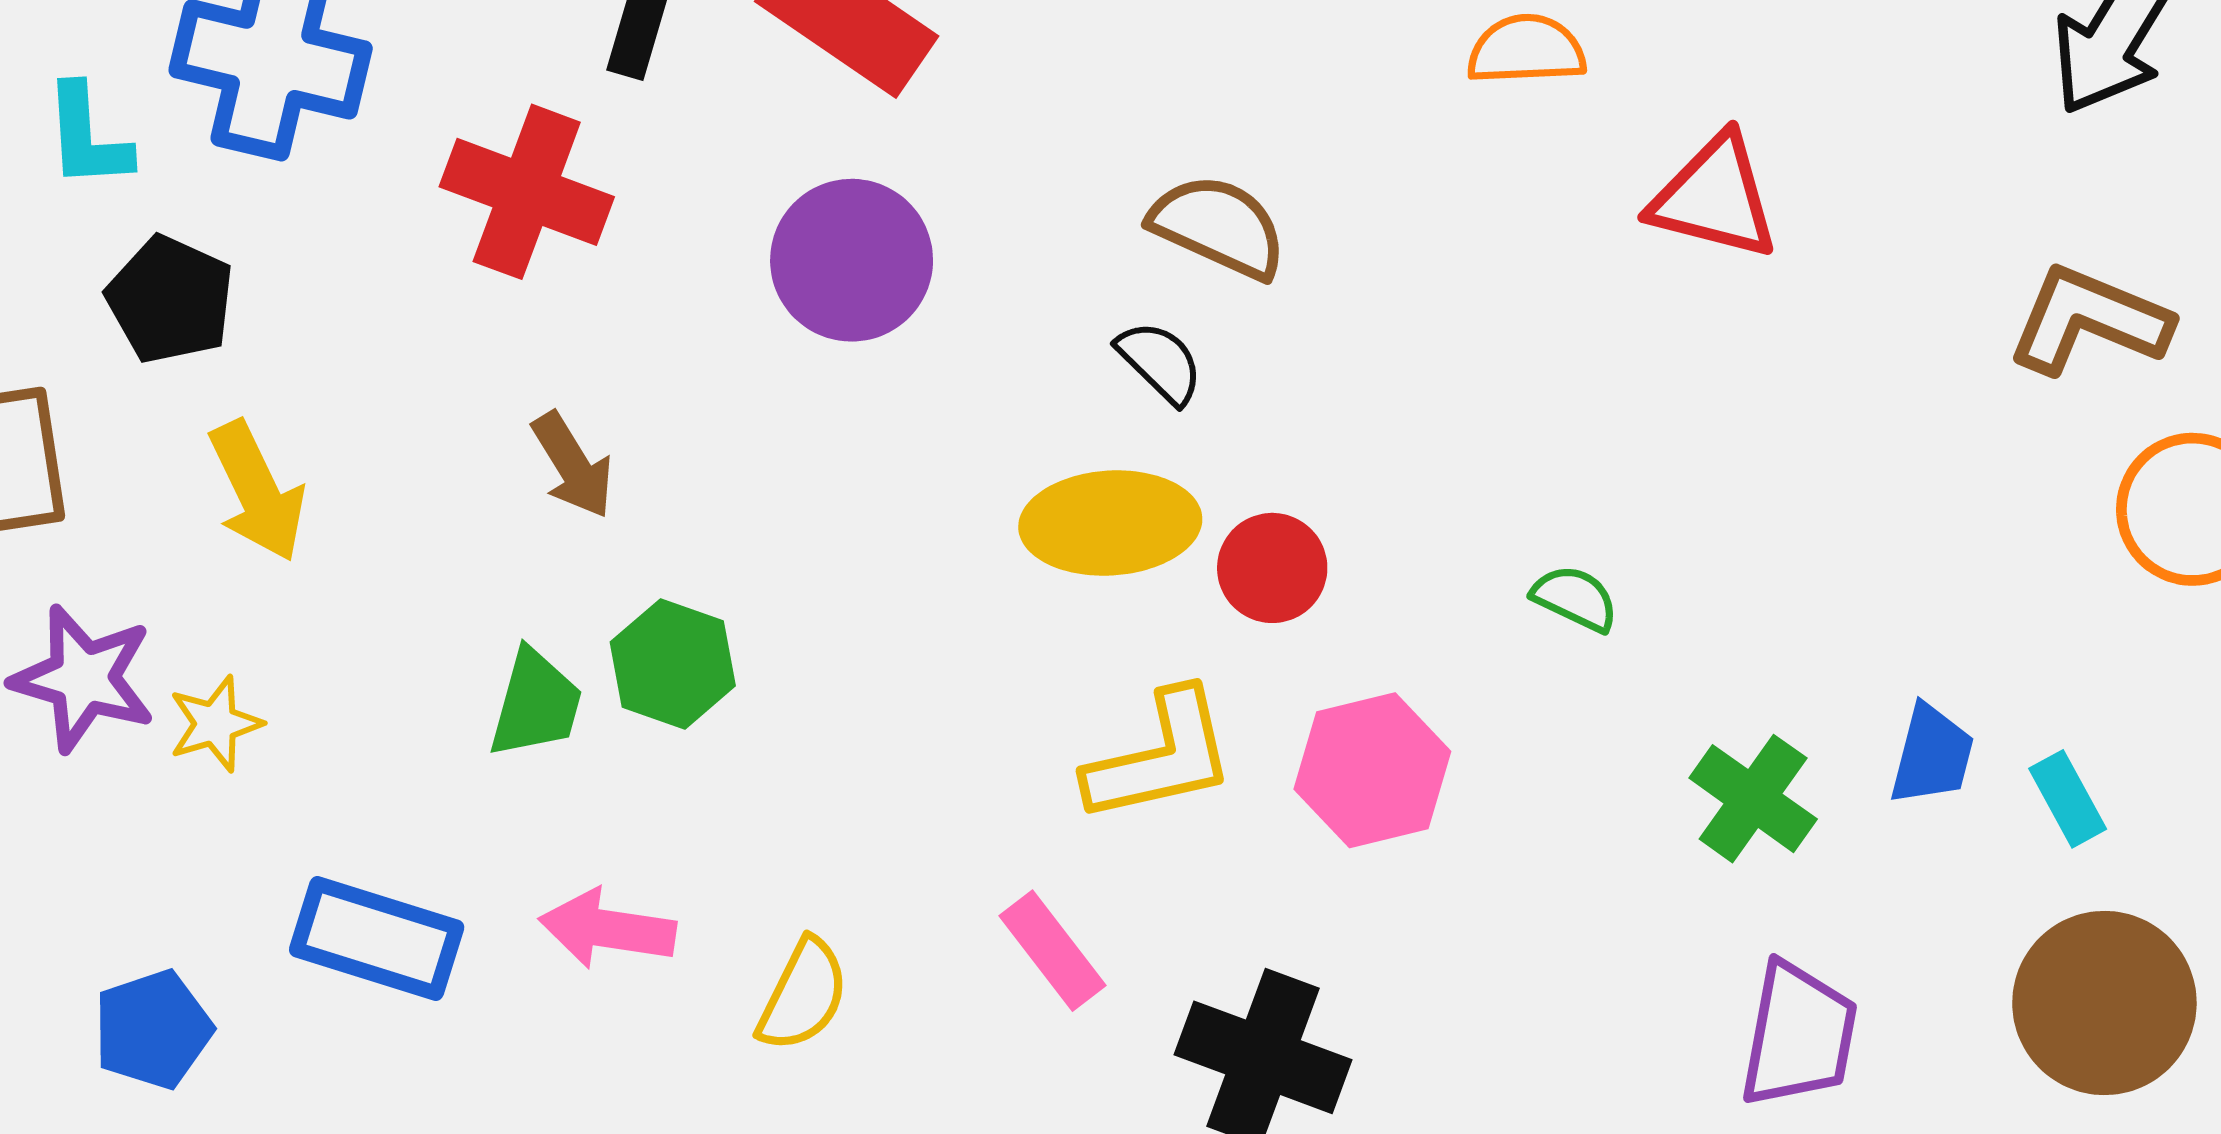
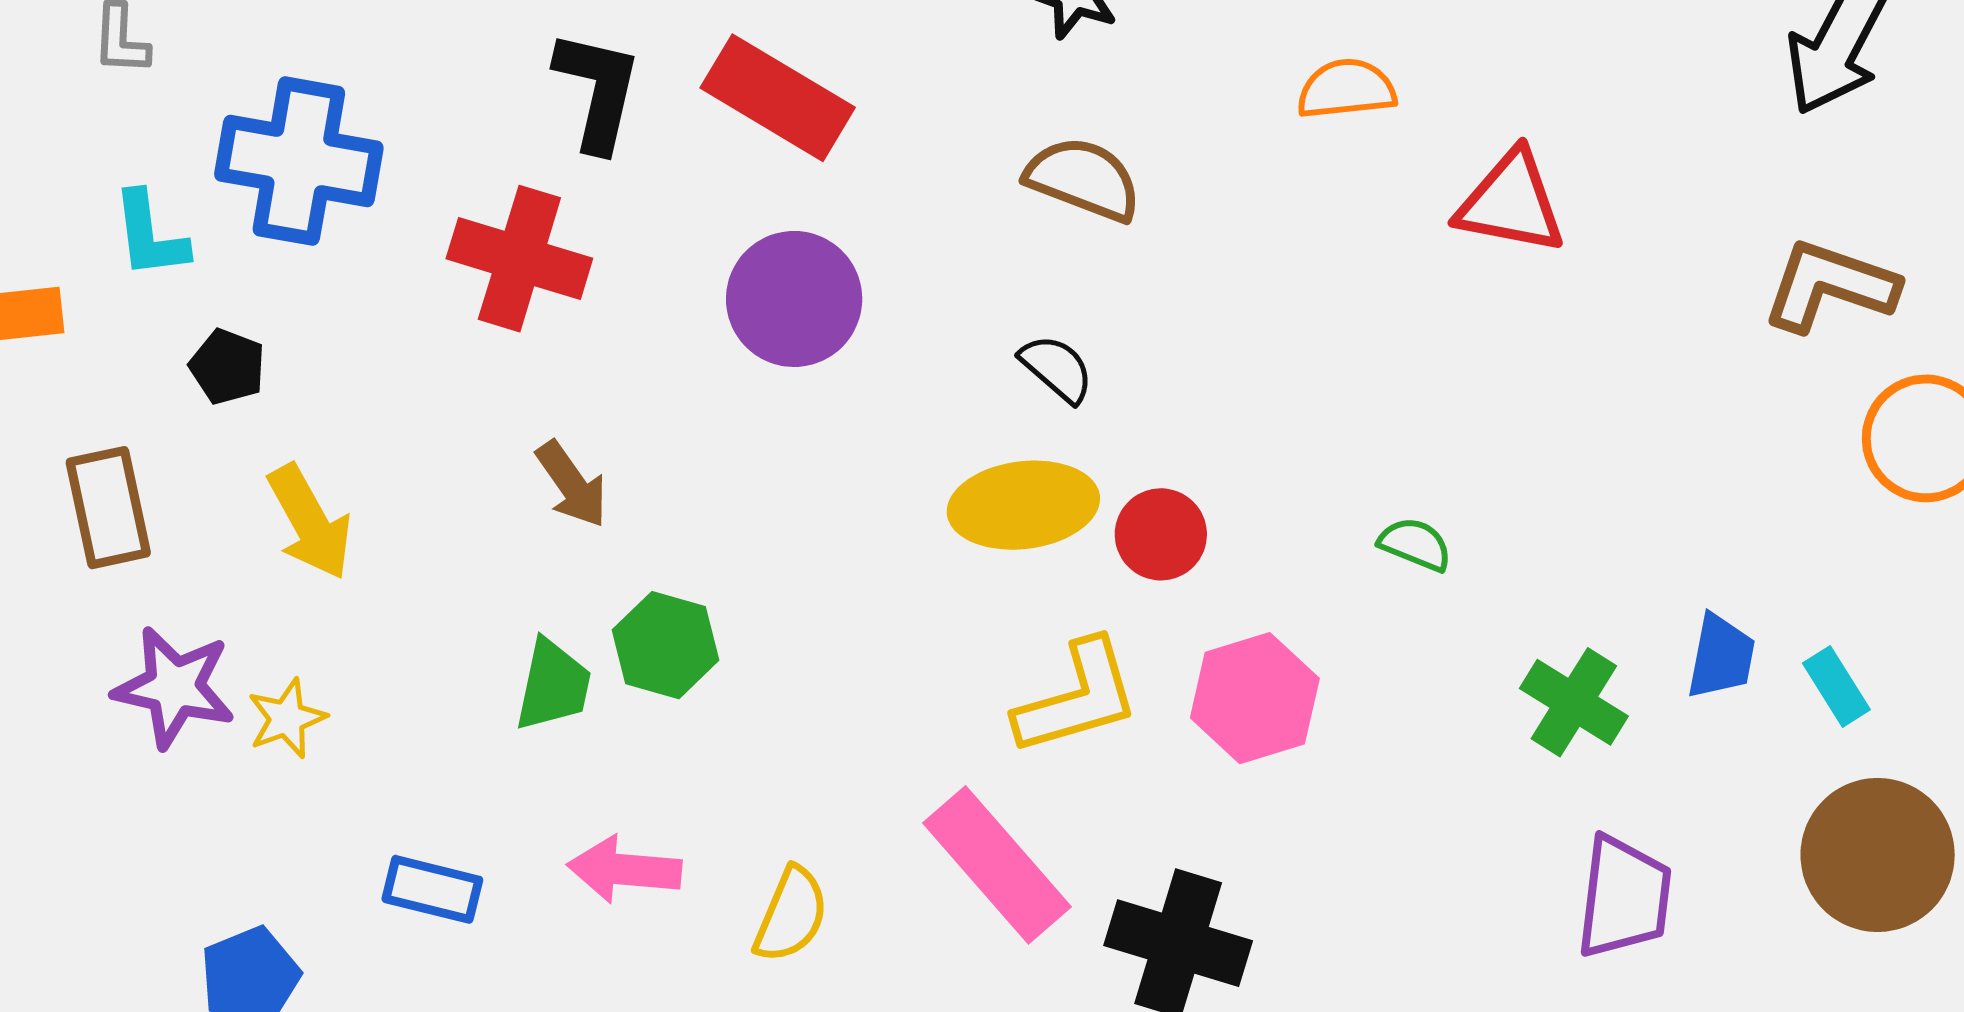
brown semicircle: (1218, 226) -> (1083, 179), moved
black pentagon: (170, 300) -> (227, 367), size x0.7
blue rectangle: (377, 939) -> (432, 889), size x0.7
pink rectangle: (1053, 951) -> (997, 865), size x1.6

